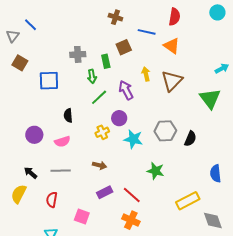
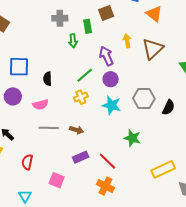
blue square: (49, 81) -> (19, 67), moved
green line: (99, 97) -> (85, 75), moved
purple circle: (119, 118) -> (111, 79), moved
gray line: (61, 171) -> (49, 128), moved

